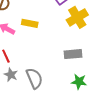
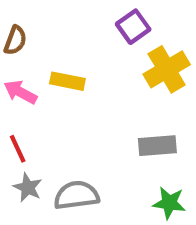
gray semicircle: (34, 78) -> (77, 195), turned -75

